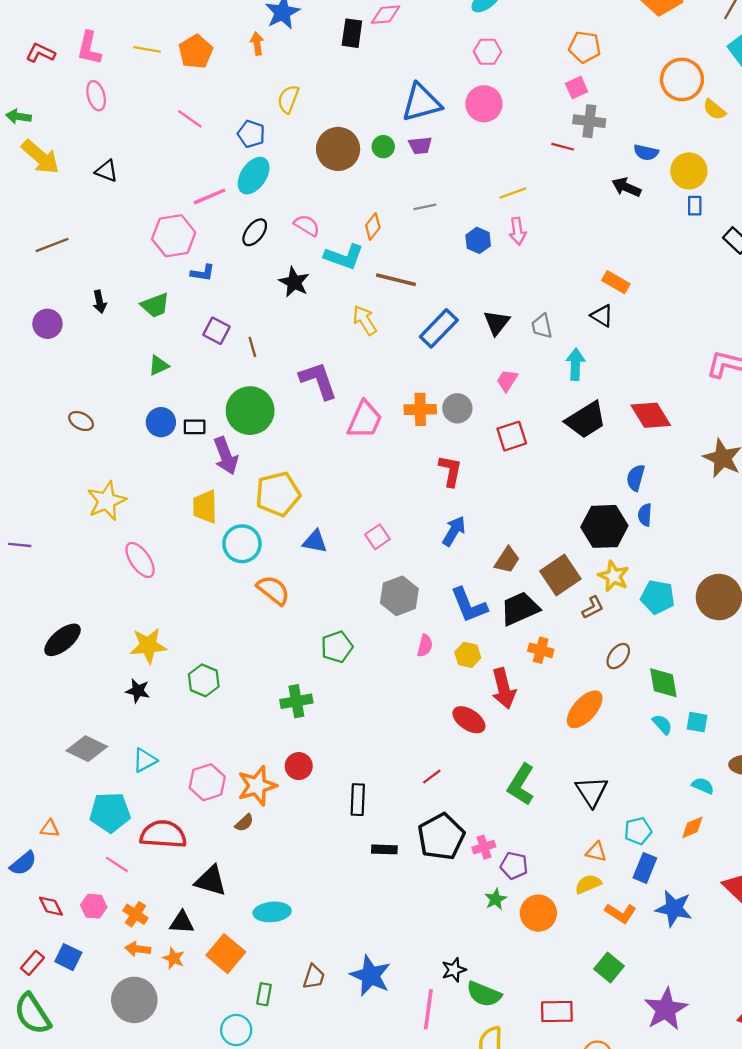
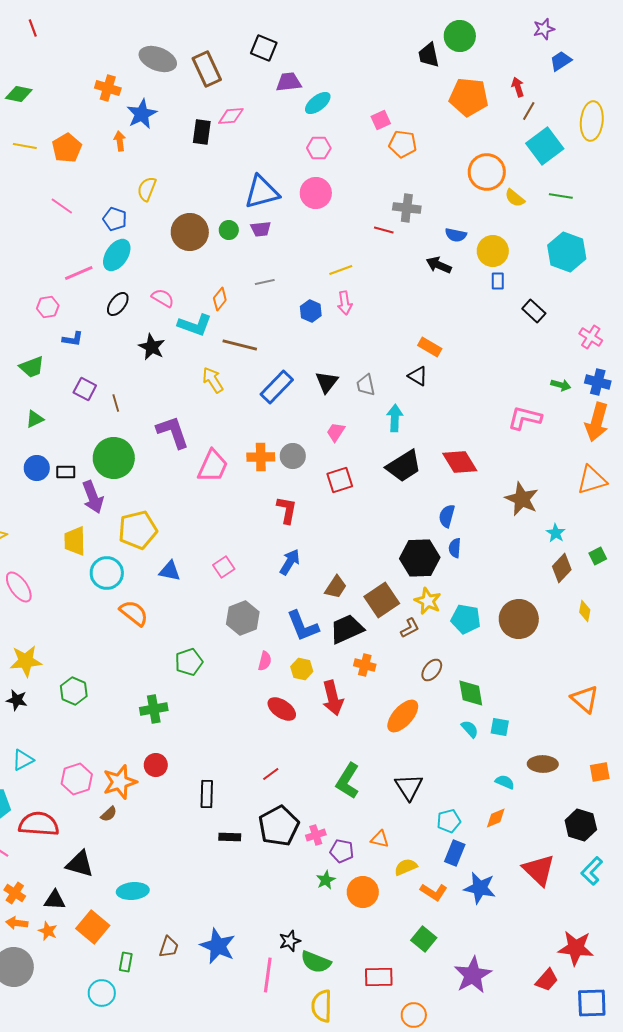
pink square: (577, 88) -> (381, 120), moved
pink hexagon: (174, 236) -> (48, 307), size x0.6
red ellipse: (469, 720) -> (282, 709), moved
orange triangle: (596, 852) -> (380, 839), moved

